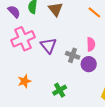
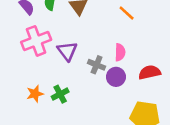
green cross: (60, 90) -> (60, 94), moved

